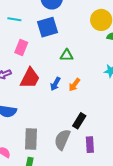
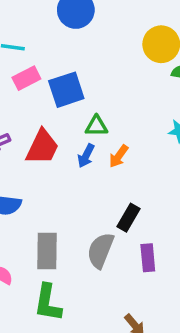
blue square: (48, 27) -> (66, 90), moved
pink rectangle: (21, 48) -> (26, 78), moved, turned 42
green triangle: (67, 55) -> (96, 126), moved

